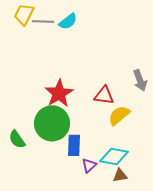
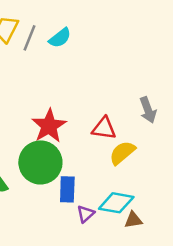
gray line: (43, 21) -> (29, 38), turned -70
brown triangle: (120, 175) -> (133, 220), moved

